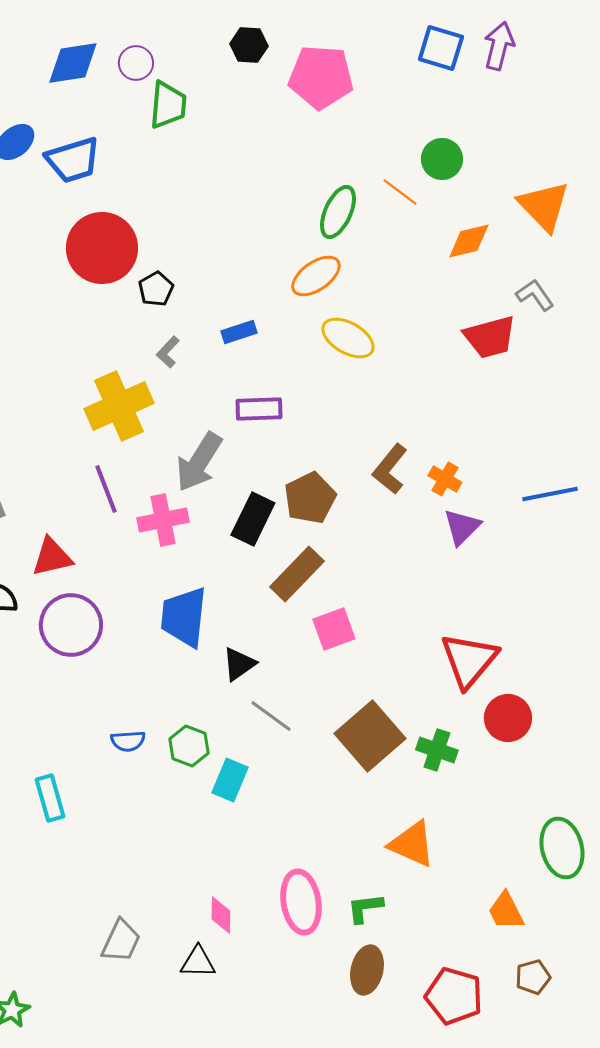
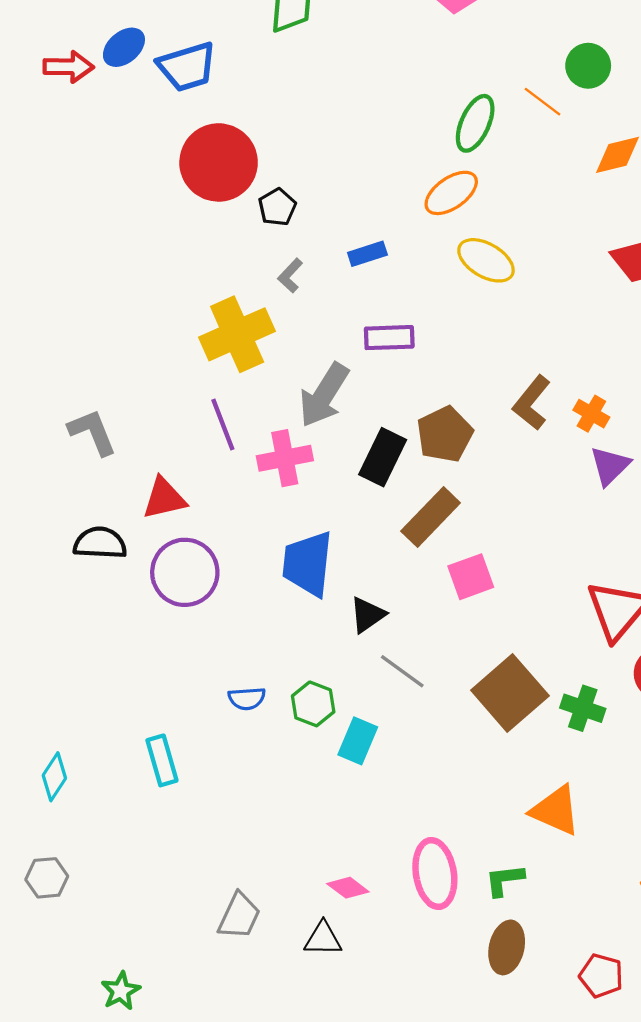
pink diamond: (221, 915) -> (348, 888), turned -54
red pentagon: (454, 996) -> (601, 976), size x0.7

